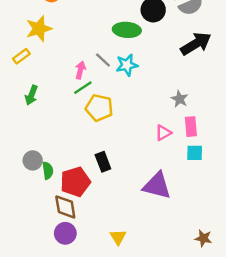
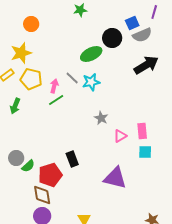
green ellipse: (127, 30) -> (91, 54), turned -30
gray star: (180, 99) -> (101, 118), moved
yellow pentagon: (99, 108) -> (31, 79), moved
green semicircle: (48, 171) -> (28, 166), turned 56

